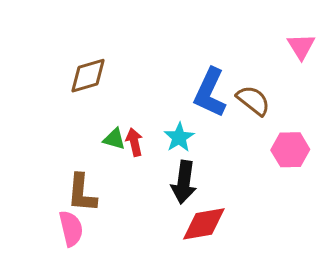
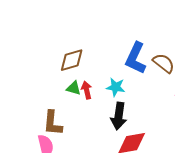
brown diamond: (88, 76) -> (72, 60), moved
cyan star: (179, 137) -> (116, 87), turned -30

